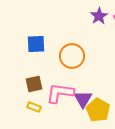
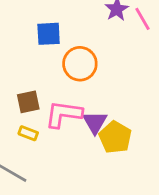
blue square: (36, 44) -> (49, 34), moved

